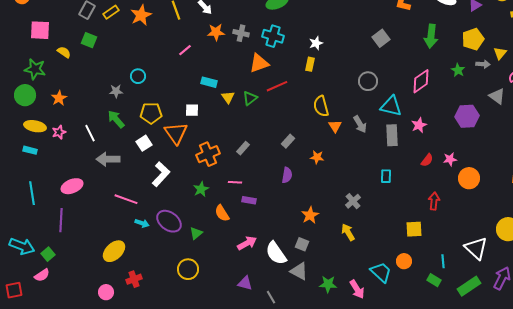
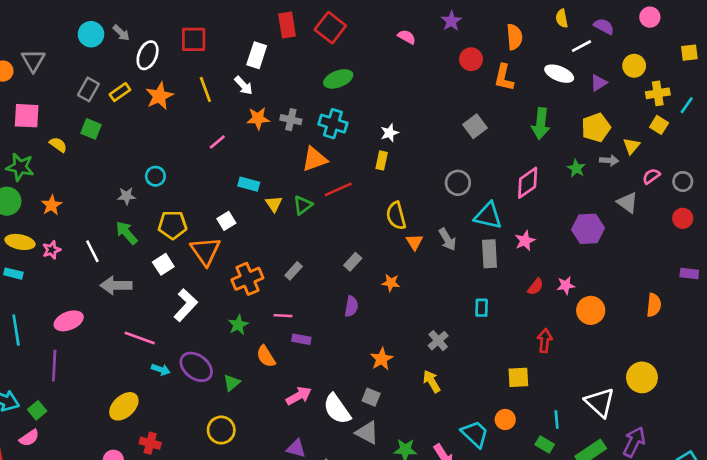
white square: (192, 110) -> (226, 221), turned -32
red cross: (134, 279) -> (150, 443), turned 35

